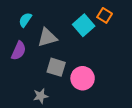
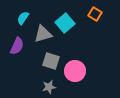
cyan square: (84, 25) -> (65, 23), moved
gray star: (41, 96) -> (49, 87), moved

